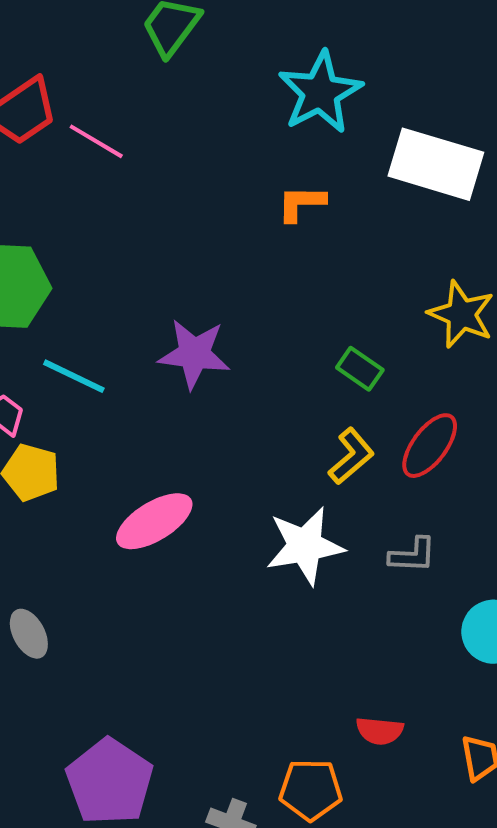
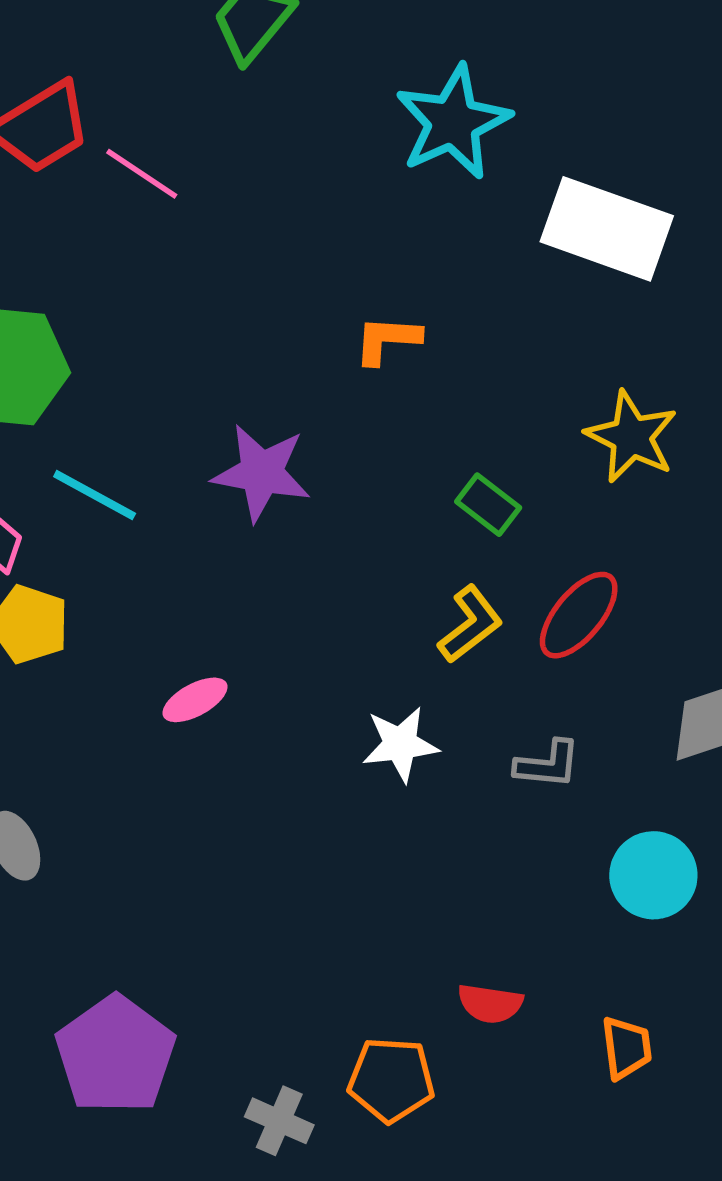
orange L-shape: (301, 203) -> (387, 340), moved
pink ellipse: (154, 521) -> (195, 700), size x0.6
white star: (305, 546) -> (400, 744), size x0.7

